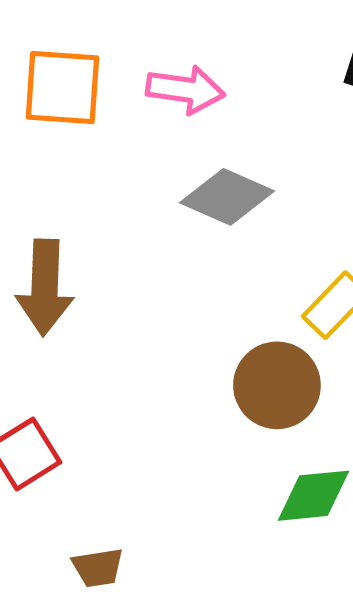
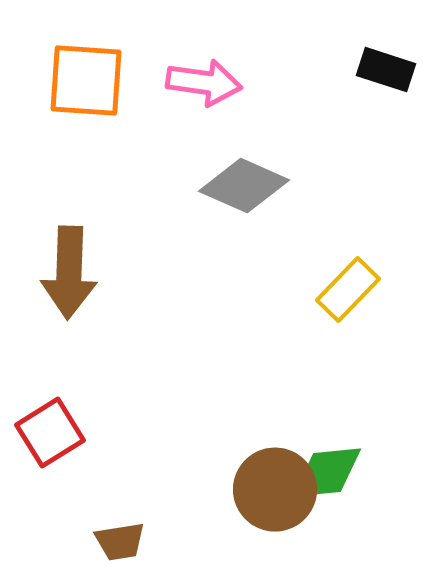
brown circle: (277, 385) -> (275, 490), moved

